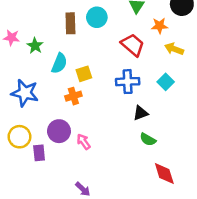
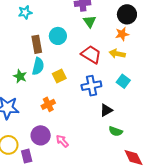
orange star: (160, 26) -> (122, 34), moved
green star: (35, 46) -> (20, 76), moved
yellow arrow: (174, 49) -> (117, 54), moved
cyan semicircle: (59, 63) -> (38, 66), moved
yellow square: (84, 74) -> (59, 76), moved

